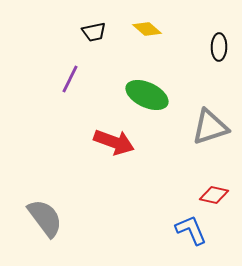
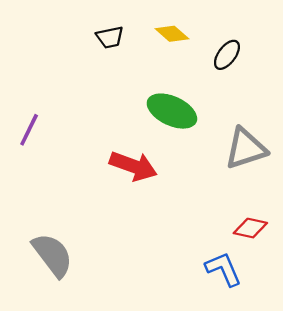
black ellipse: (219, 47) -> (227, 55), moved, turned 36
purple line: (70, 79) -> (29, 130), moved

